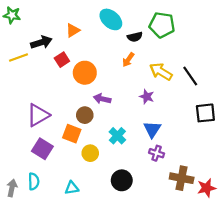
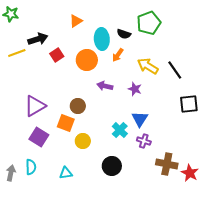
cyan ellipse: (111, 19) -> (102, 39), moved, turned 45
green pentagon: (162, 25) -> (149, 23), turned -30
orange triangle: (73, 30) -> (76, 21), moved
black semicircle: (135, 37) -> (124, 34), turned 32
orange circle: (85, 73) -> (87, 60), moved
purple arrow: (102, 99) -> (105, 86), moved
cyan cross: (117, 136) -> (120, 130), moved
red star: (207, 188) -> (190, 173), turned -30

